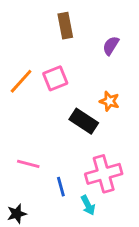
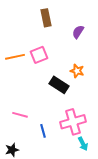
orange line: (21, 81) -> (15, 57), turned 36
cyan arrow: (88, 205) -> (83, 144), moved

